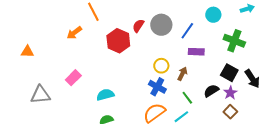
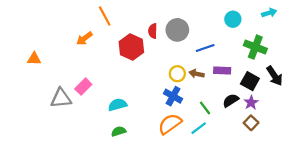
red semicircle: (138, 26) -> (153, 31), turned -32
blue line: (187, 31) -> (205, 48), moved, turned 36
purple rectangle: (196, 52) -> (222, 71), moved
brown arrow: (182, 74) -> (197, 74), moved, turned -104
black arrow: (252, 79) -> (275, 76), moved
gray triangle: (40, 95) -> (61, 98), moved

